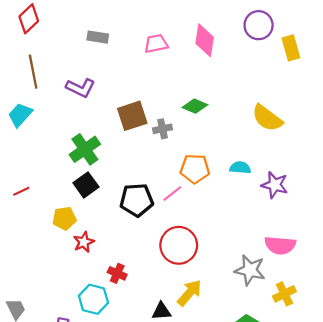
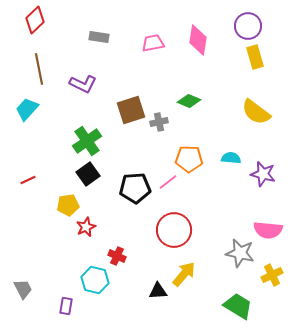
yellow rectangle: (291, 48) -> (255, 57), moved

